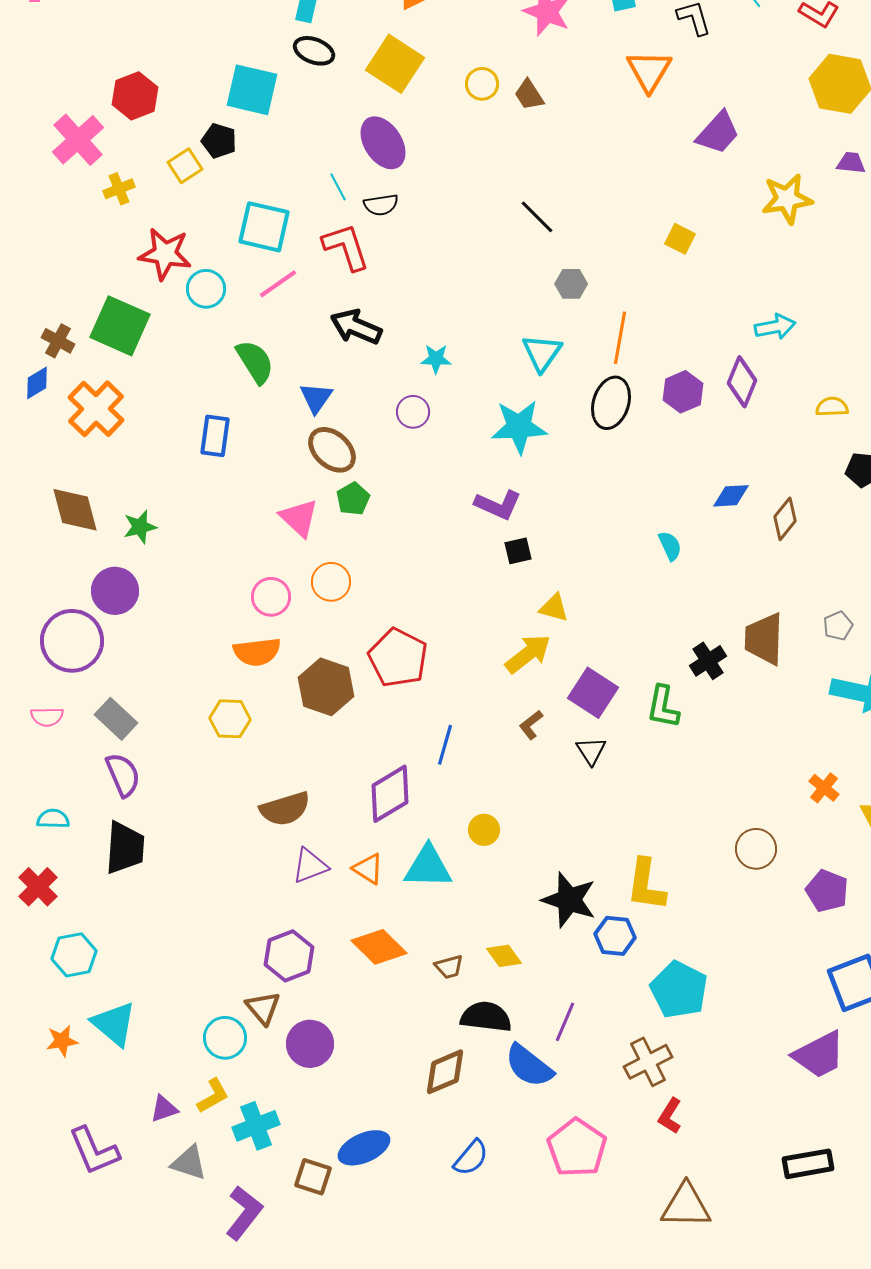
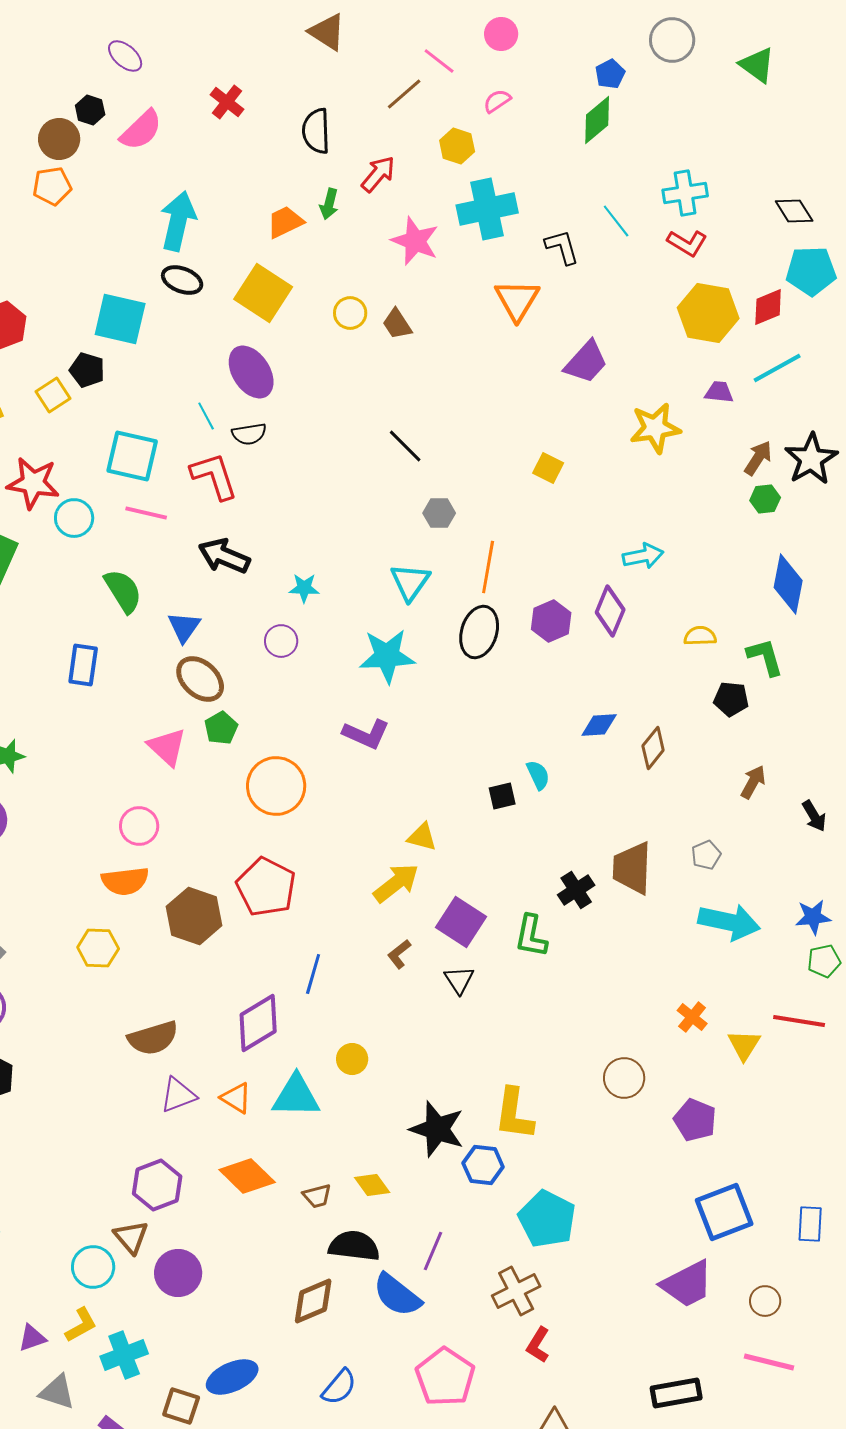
pink line: (278, 284) -> (146, 513), turned 48
black square: (518, 551) -> (502, 796), moved
orange circle: (331, 582) -> (276, 786), moved, size x1.5

